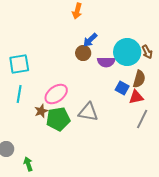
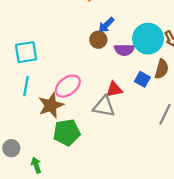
red triangle: (136, 97) -> (114, 89), moved
brown star: (41, 111) -> (51, 105), size x1.6
green pentagon: (58, 119) -> (67, 132), moved

